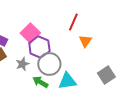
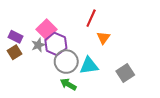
gray star: (22, 64) -> (38, 45), moved
cyan triangle: (67, 81) -> (89, 66), moved
green arrow: (40, 82) -> (68, 84), moved

